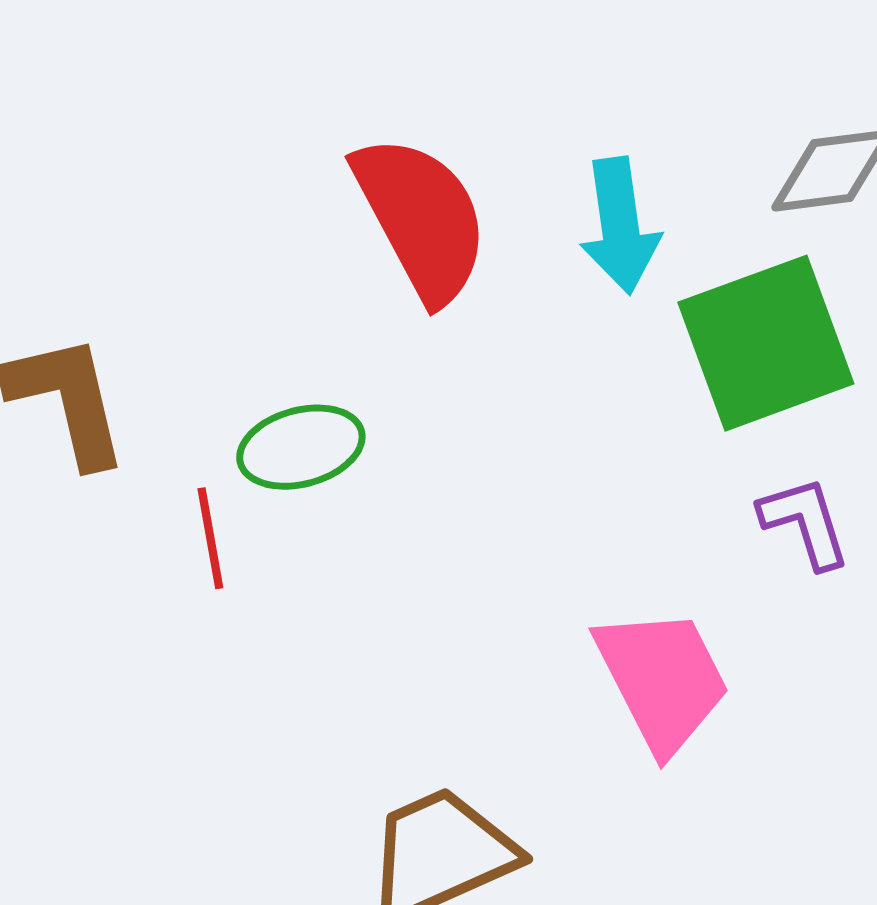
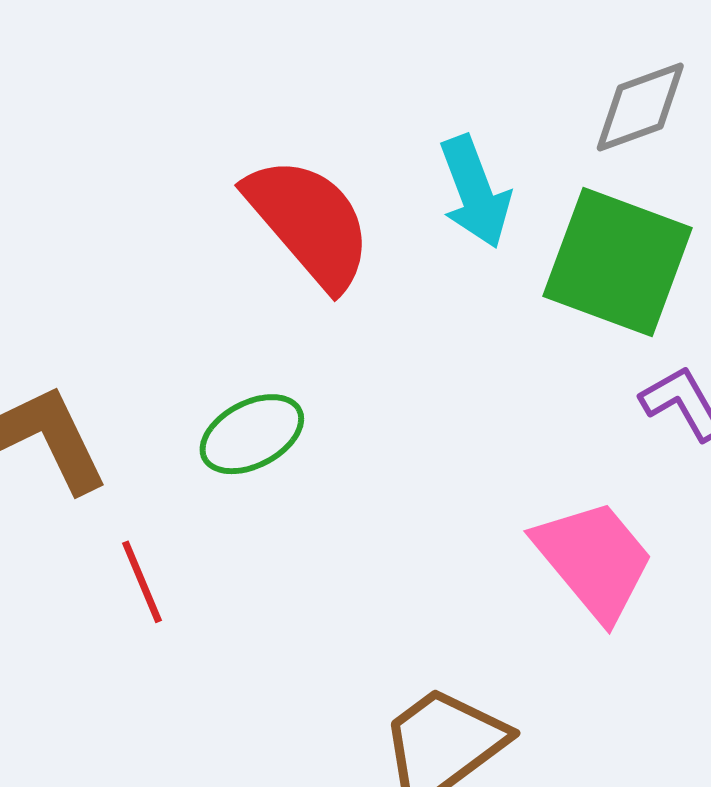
green square: (766, 343) -> (618, 262), turned -37
red line: (210, 538) -> (142, 582), moved

